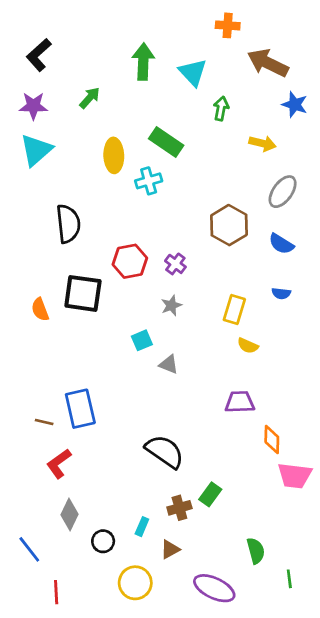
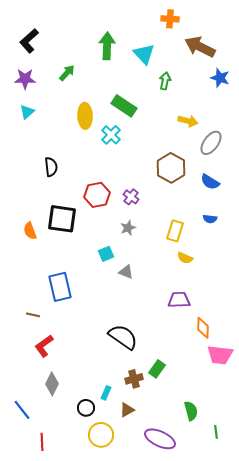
yellow arrow: (262, 143) -> (188, 121), moved
cyan triangle: (36, 150) -> (27, 112), size x0.6
cyan cross: (149, 181) -> (111, 135), turned -30
black semicircle: (68, 224) -> (51, 167), size x0.7
blue rectangle: (80, 409) -> (60, 287), moved
black circle: (103, 541) -> (86, 408), moved

